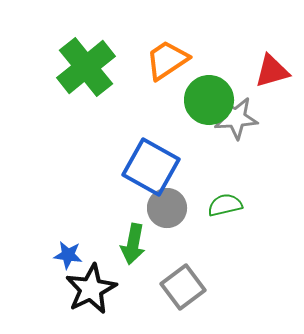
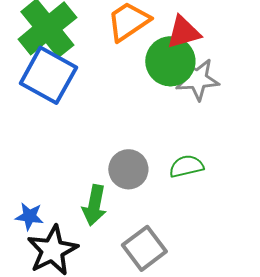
red triangle: (272, 71) -> (183, 32), moved
blue square: (151, 167) -> (48, 75), moved

